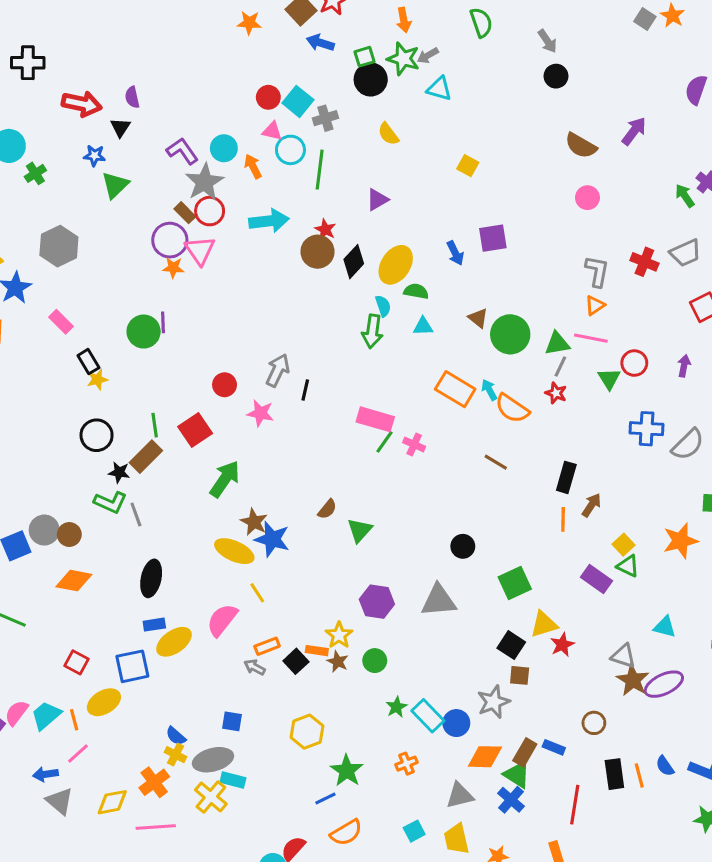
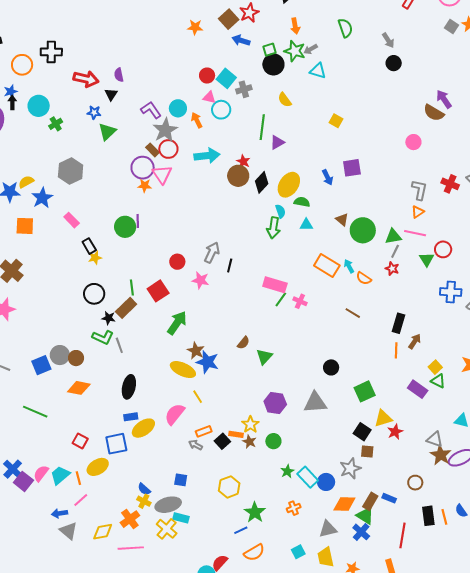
purple arrow: (634, 131) -> (444, 99), turned -72
brown semicircle: (581, 146) -> (434, 113), moved
green line: (320, 170) -> (262, 127), moved
orange semicircle: (512, 408) -> (364, 278), size x0.7

